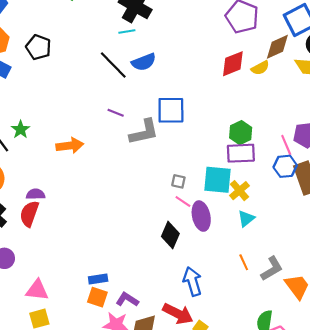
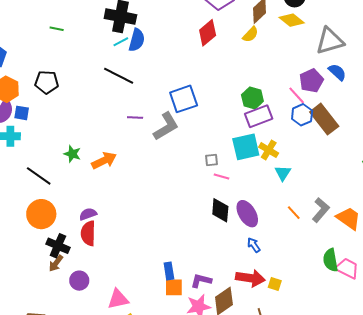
blue semicircle: (144, 62) -> (137, 40), moved, turned -35
red diamond: (233, 64) -> (208, 33), moved
green star: (21, 130) -> (72, 154), moved
purple ellipse: (201, 216) -> (247, 214), moved
blue rectangle: (98, 279) -> (169, 271), turned -72
blue arrow: (192, 281) -> (254, 245), size x0.6

